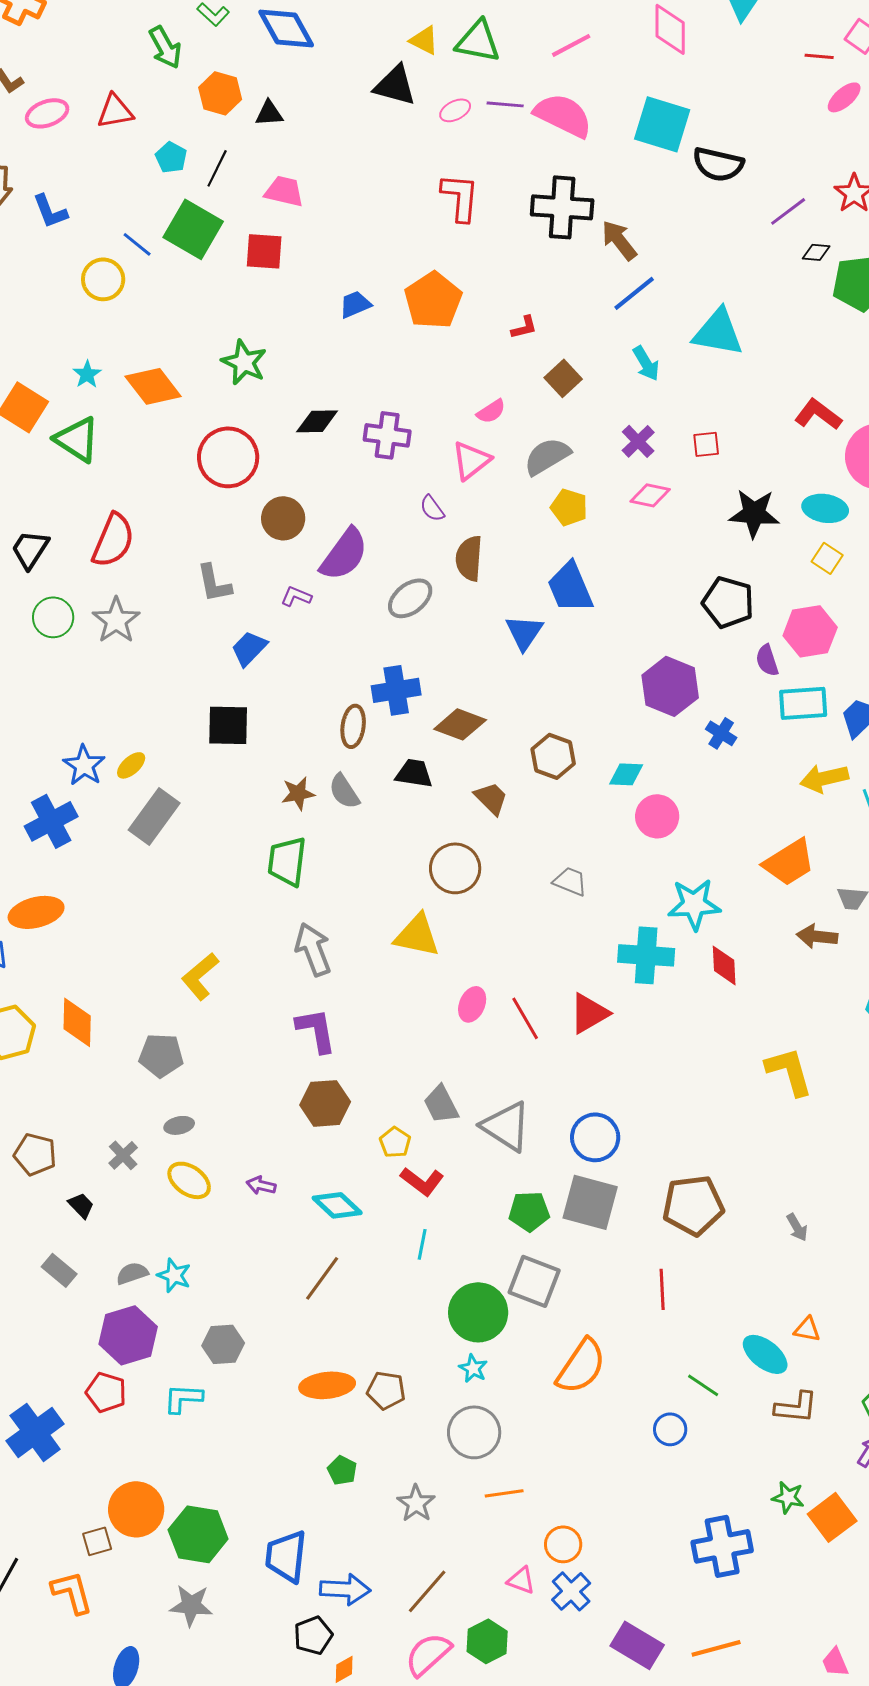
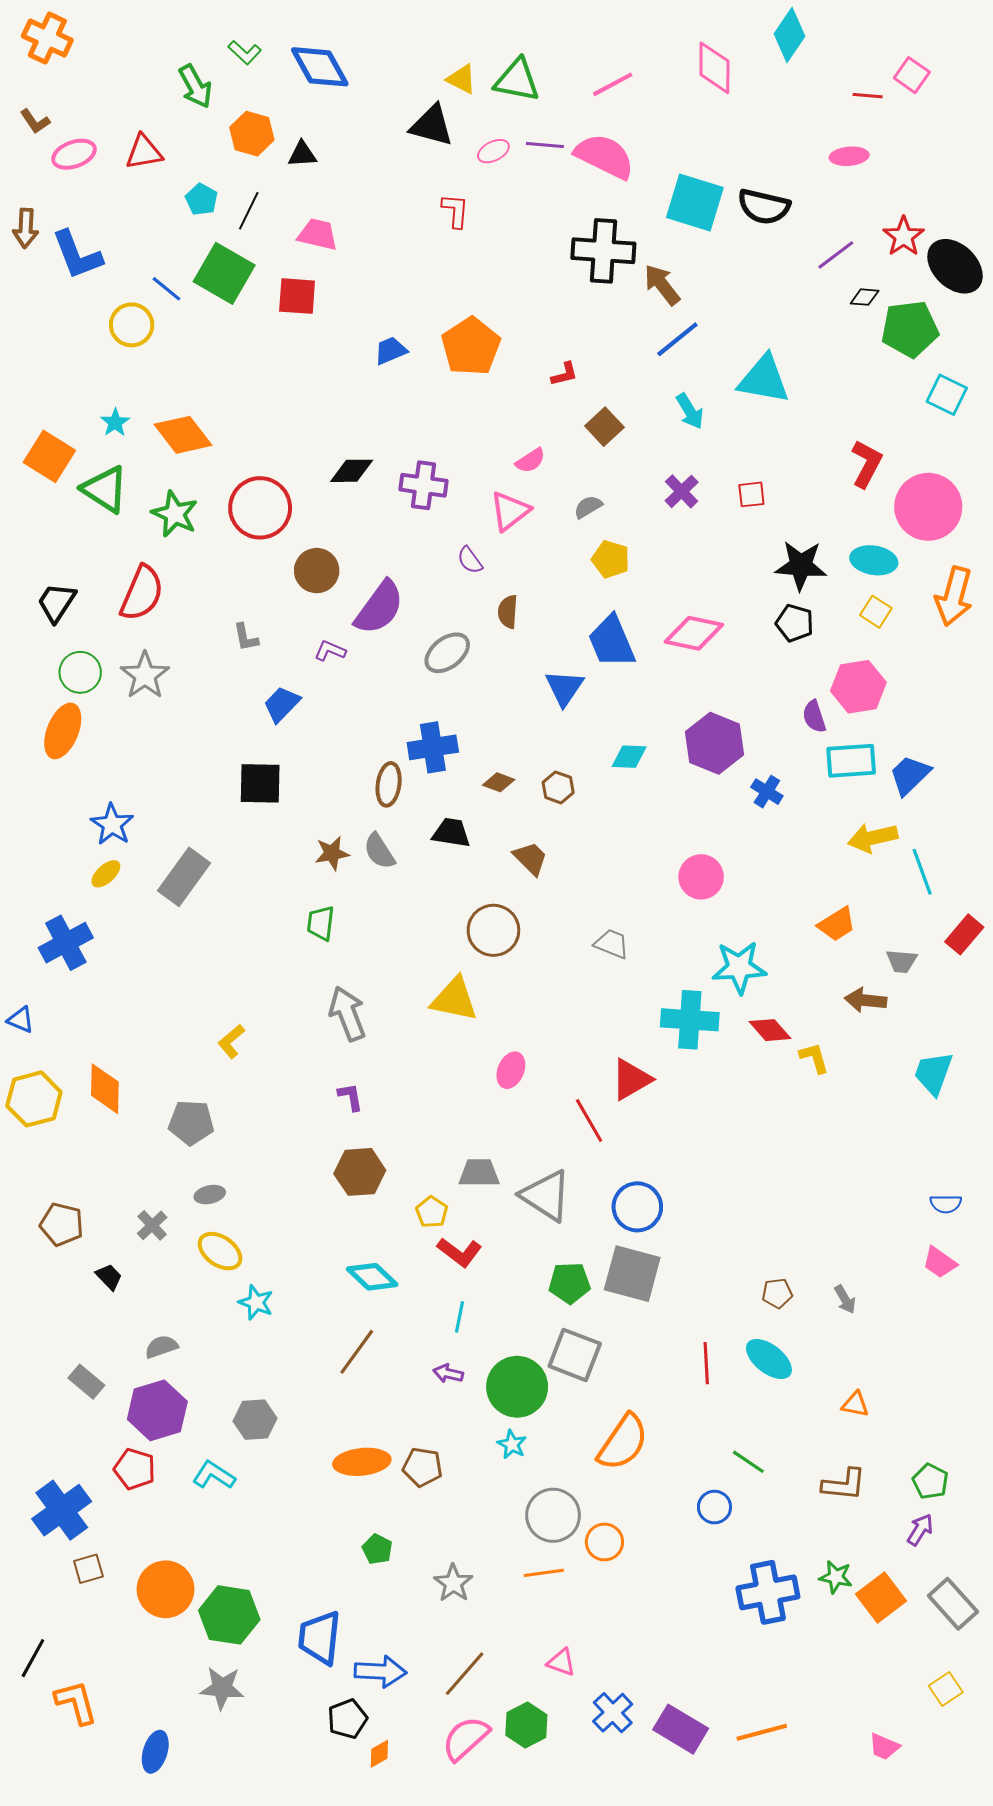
pink ellipse: (844, 97) -> (849, 156), moved, turned 36
cyan square: (662, 124) -> (695, 203), moved
red L-shape: (460, 197) -> (455, 211), moved, size x0.7
blue L-shape: (50, 211) -> (77, 255), size x1.4
green star: (244, 362) -> (175, 514), moved
red L-shape: (818, 414) -> (867, 464), turned 81
gray semicircle: (547, 456) -> (588, 507), size x0.6
pink diamond: (650, 495) -> (694, 633), moved, size x1.4
brown semicircle: (469, 558) -> (508, 612), size x0.7
gray L-shape: (214, 583) -> (246, 637), size x0.7
black pentagon: (728, 602) -> (795, 623), moved, size x0.7
brown diamond: (460, 724) -> (499, 782), size x0.6
brown hexagon: (553, 756) -> (558, 787), moved, size x0.7
yellow ellipse: (131, 765) -> (106, 874), moved
cyan diamond: (626, 774) -> (629, 757), moved
blue cross: (51, 821) -> (66, 943), moved
green trapezoid: (287, 861) -> (321, 923), size x0.7
orange trapezoid: (789, 862) -> (837, 924), size x0.7
orange ellipse: (36, 912) -> (63, 731), moved, turned -54
red diamond: (724, 965) -> (770, 1030), turned -39
yellow L-shape: (200, 976) -> (231, 1041), size x0.7
red line: (525, 1018) -> (589, 1121), moved
purple L-shape: (316, 1030) -> (351, 1097), size x0.6
yellow L-shape: (789, 1071) -> (814, 1058), moved, size x0.6
gray trapezoid: (441, 1104) -> (479, 1173), turned 117
purple arrow: (261, 1185) -> (448, 1373), moved
brown pentagon: (693, 1205) -> (777, 1293), moved, size x0.5
gray rectangle: (59, 1270) -> (86, 1382), moved
cyan star: (174, 1275) -> (256, 1302), moved
cyan ellipse: (765, 1354) -> (769, 1359), moved
cyan L-shape: (183, 1398) -> (214, 1475), turned 30
gray circle: (474, 1432) -> (553, 1515), moved
brown square: (97, 1541) -> (88, 1569), moved
orange circle: (563, 1544) -> (604, 1542), moved
blue cross: (722, 1546) -> (768, 1592), moved
blue cross: (571, 1591) -> (613, 1713), moved
orange L-shape: (72, 1592) -> (76, 1702), moved
pink trapezoid: (835, 1662) -> (884, 1747), turned -44

